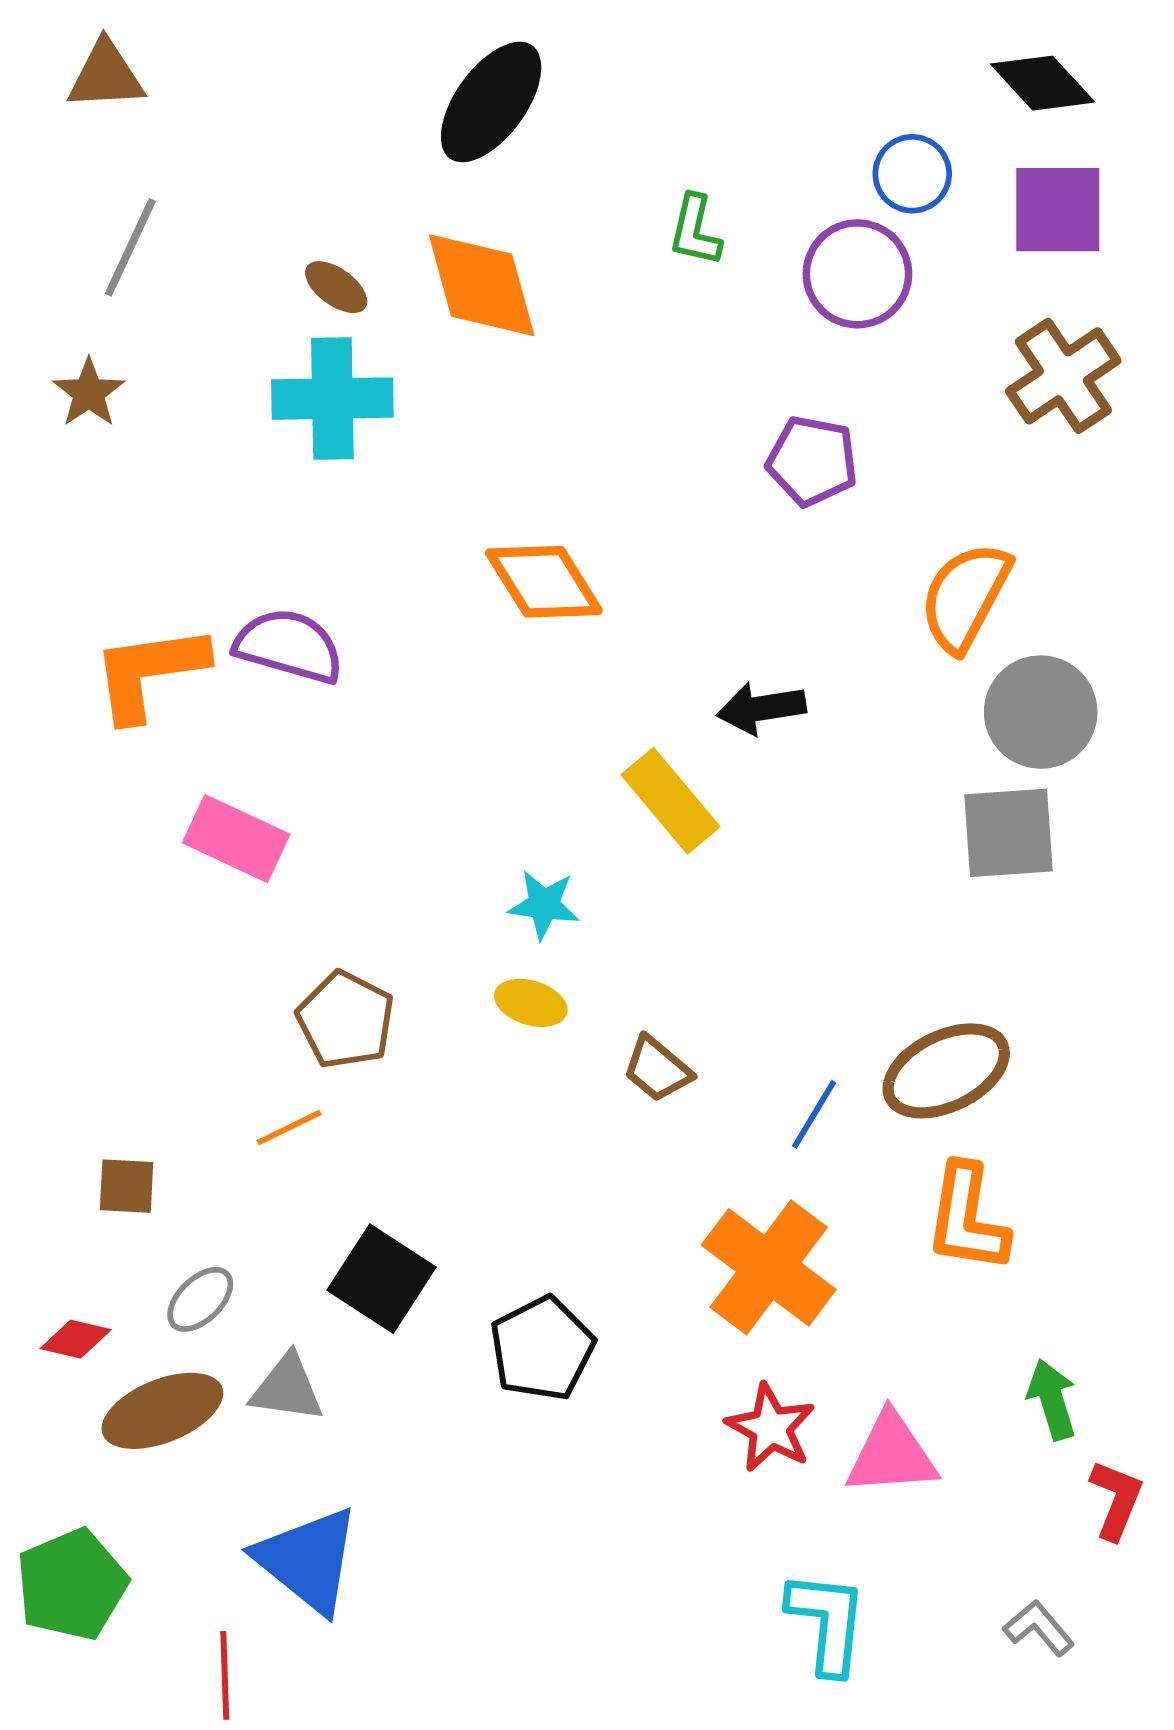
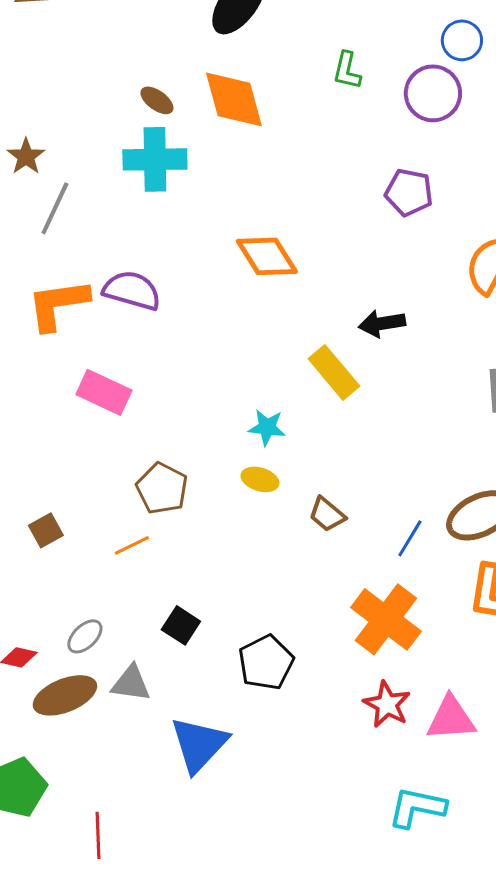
gray line: (130, 247) -> (55, 208), moved
brown square: (127, 1186) -> (46, 530), moved, turned -32
black square: (382, 1279) -> (181, 625), size x0.7
blue triangle: (308, 1560) -> (199, 744), moved, turned 34
cyan L-shape: (827, 1622) -> (417, 807), turned -84

